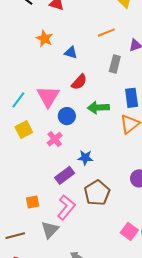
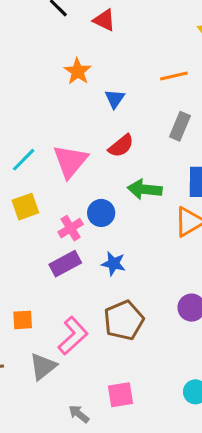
blue triangle: (71, 53) -> (115, 99), turned 40
blue circle: (67, 116) -> (101, 213), moved
purple rectangle: (65, 175) -> (65, 264), moved
pink square: (129, 231) -> (121, 395), moved, turned 36

